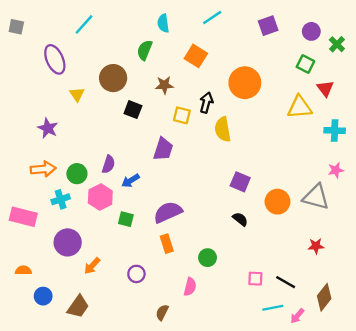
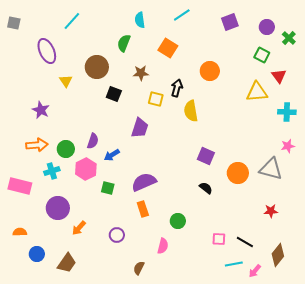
orange circle: (245, 83) -> (210, 71), size x0.7

